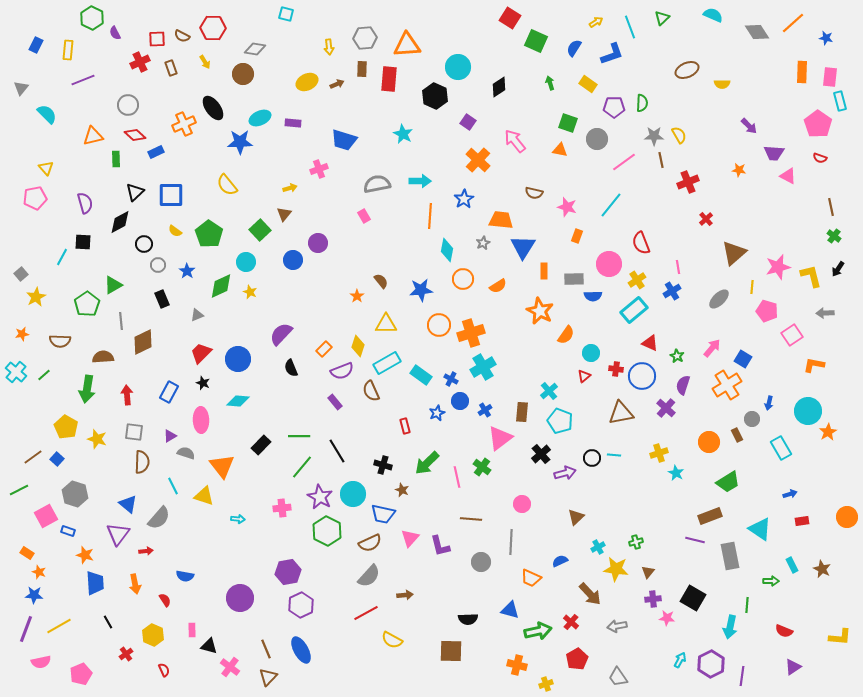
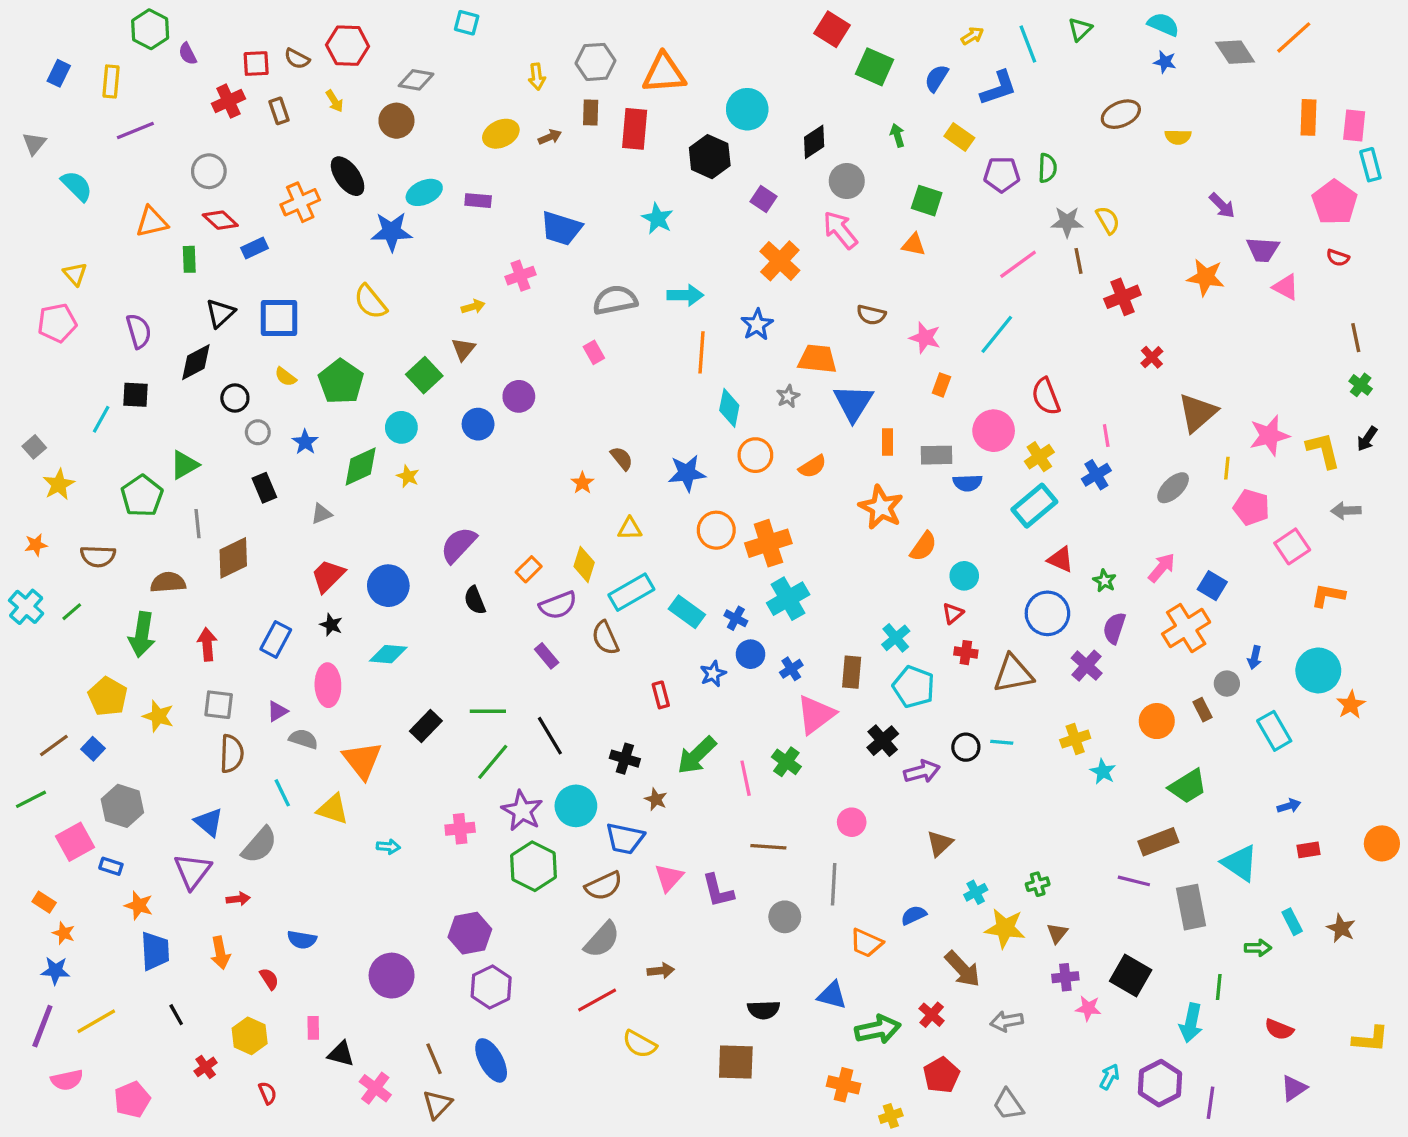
blue star: (826, 38) -> (1165, 62), moved
gray circle: (597, 139) -> (847, 181), moved
orange star: (739, 170) -> (1206, 277), size x1.6
yellow triangle: (386, 324) -> (630, 529), size x0.7
red cross: (616, 369) -> (966, 653), moved

